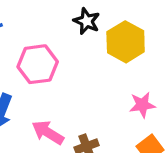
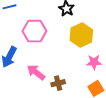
yellow hexagon: (126, 42) -> (81, 35), moved

